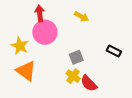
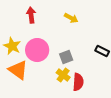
pink circle: (45, 32) -> (37, 50), moved
red semicircle: (89, 83) -> (78, 82), turned -132

